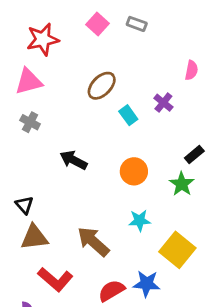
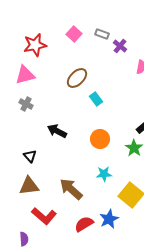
purple cross: (163, 103) -> (120, 46), moved
black triangle: (24, 205) -> (30, 156), moved
blue star: (147, 284) -> (109, 219), turned -30

